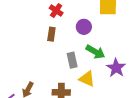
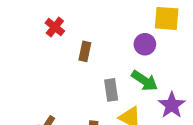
red cross: (56, 10) -> (55, 27), moved
purple circle: (84, 27) -> (145, 44), moved

